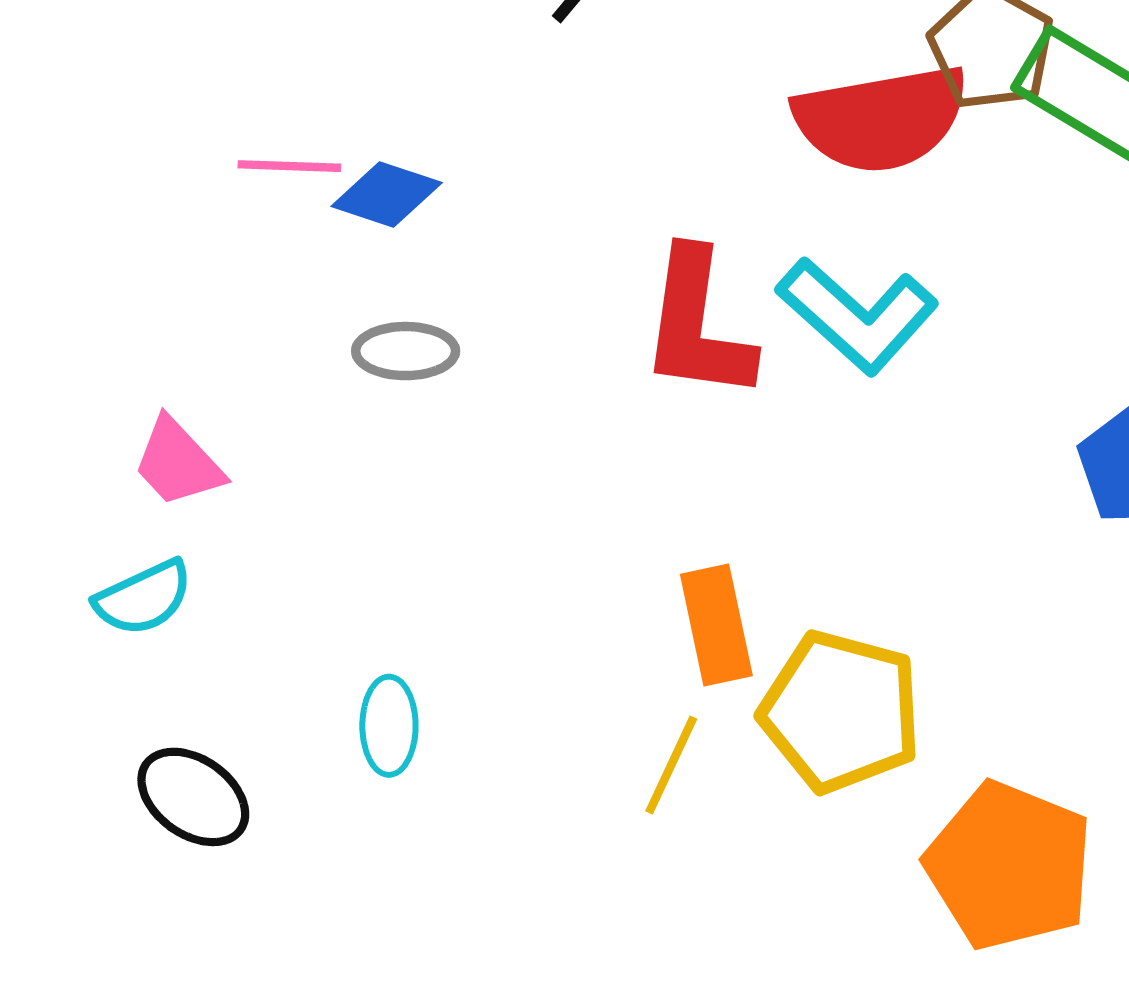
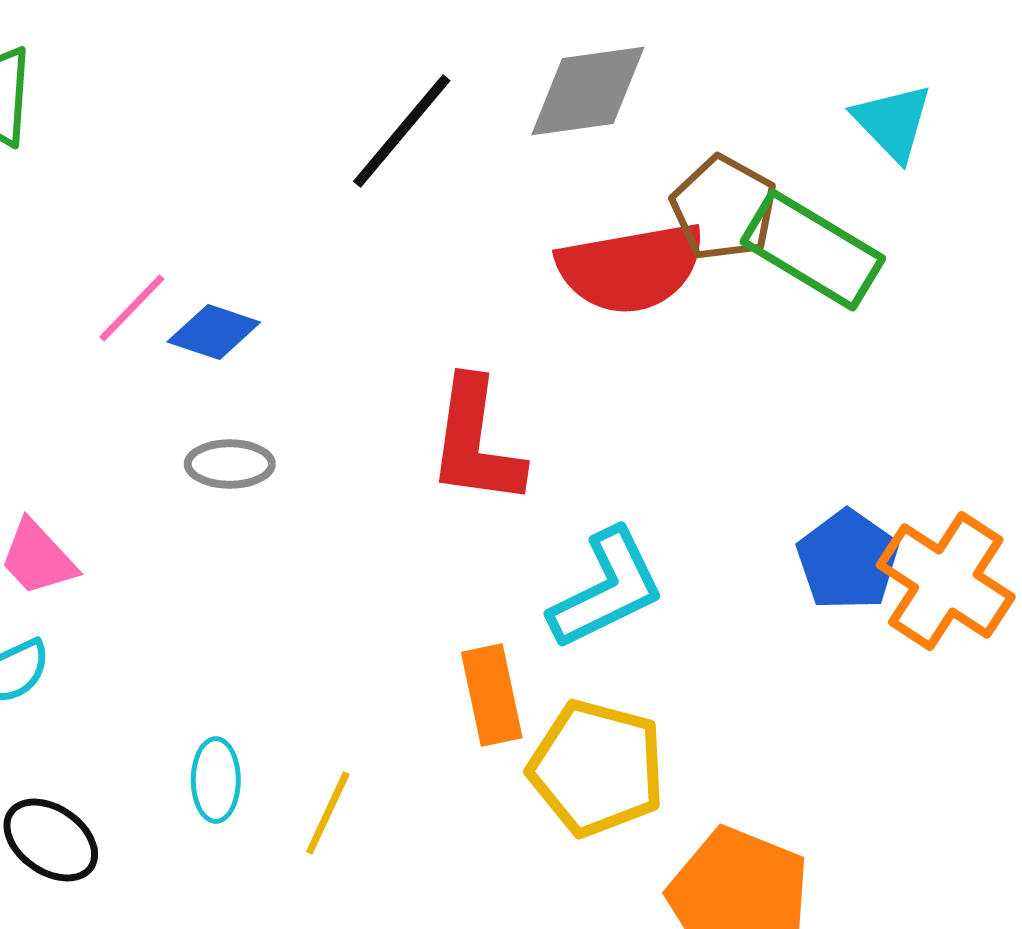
pink line: (289, 166) -> (132, 308), turned -48
cyan L-shape: (857, 315) -> (607, 589), moved, turned -68
yellow line: (671, 765) -> (328, 813), moved

